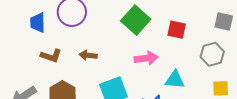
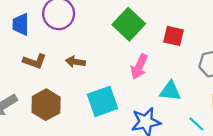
pink arrow: (146, 58) -> (139, 67), turned 120

